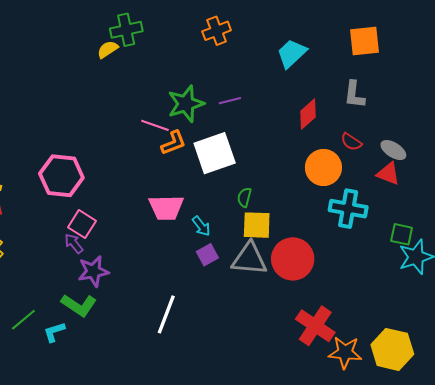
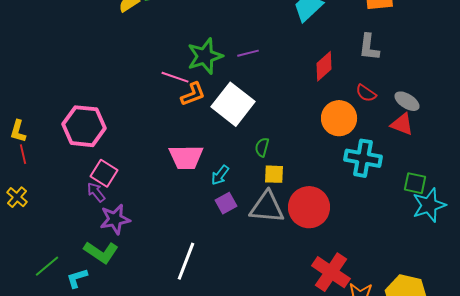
white square: (215, 153) -> (233, 104), turned -33
yellow square: (257, 225) -> (274, 174), size x0.7
cyan arrow: (201, 226) -> (220, 175), turned 75

